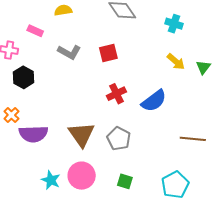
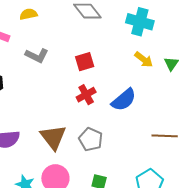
cyan cross: (174, 24) -> (140, 22), size x1.5
red square: (108, 53) -> (85, 62), moved

